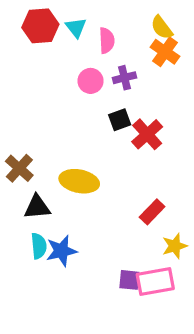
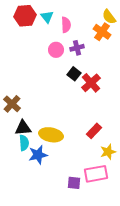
yellow semicircle: (162, 28) -> (109, 17), moved
black square: (120, 120) -> (74, 74), turned -32
yellow ellipse: (79, 181) -> (51, 135), moved
cyan semicircle: (39, 246) -> (24, 143), moved
purple square: (129, 280) -> (74, 183), moved

